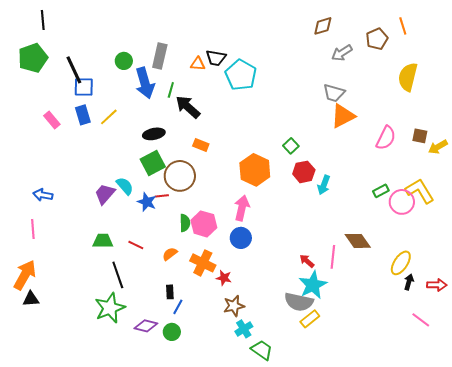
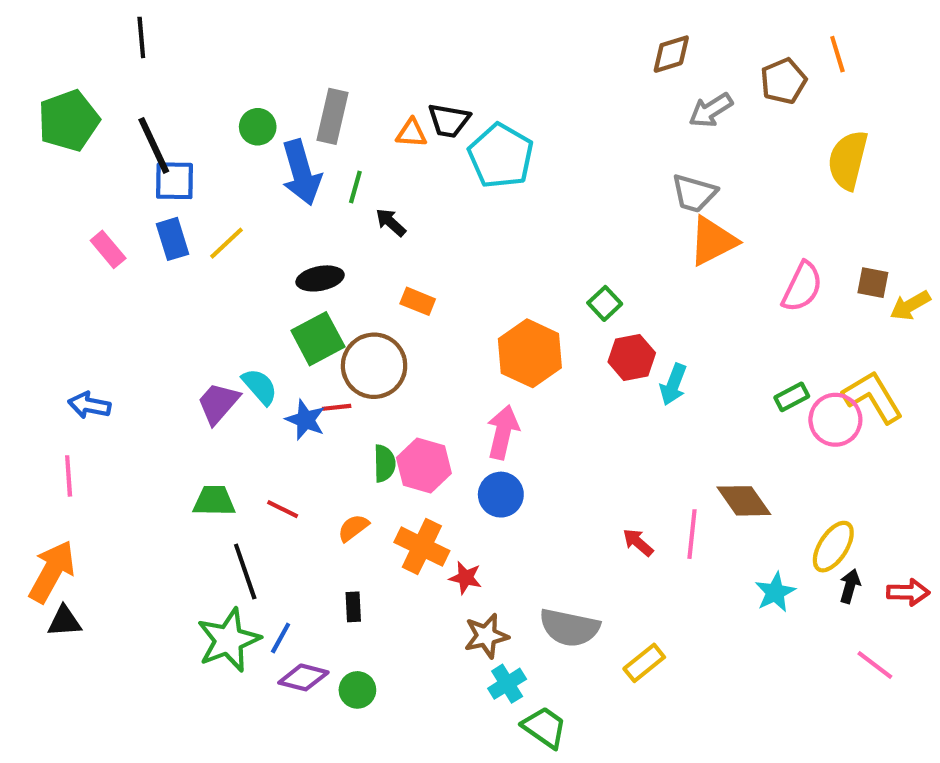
black line: (43, 20) -> (141, 37), moved
black arrow: (188, 107) -> (391, 222), size x0.6
cyan star: (313, 285) -> (775, 592), moved, size x0.7
gray semicircle: (299, 302) -> (569, 628), moved
blue line: (178, 307) -> (281, 638), moved

